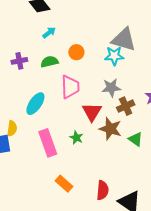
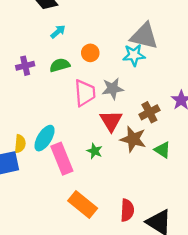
gray star: (111, 88) -> (113, 89), moved
cyan ellipse: (35, 104) -> (45, 138), moved
orange rectangle: (64, 184) -> (83, 204), size x1.4

